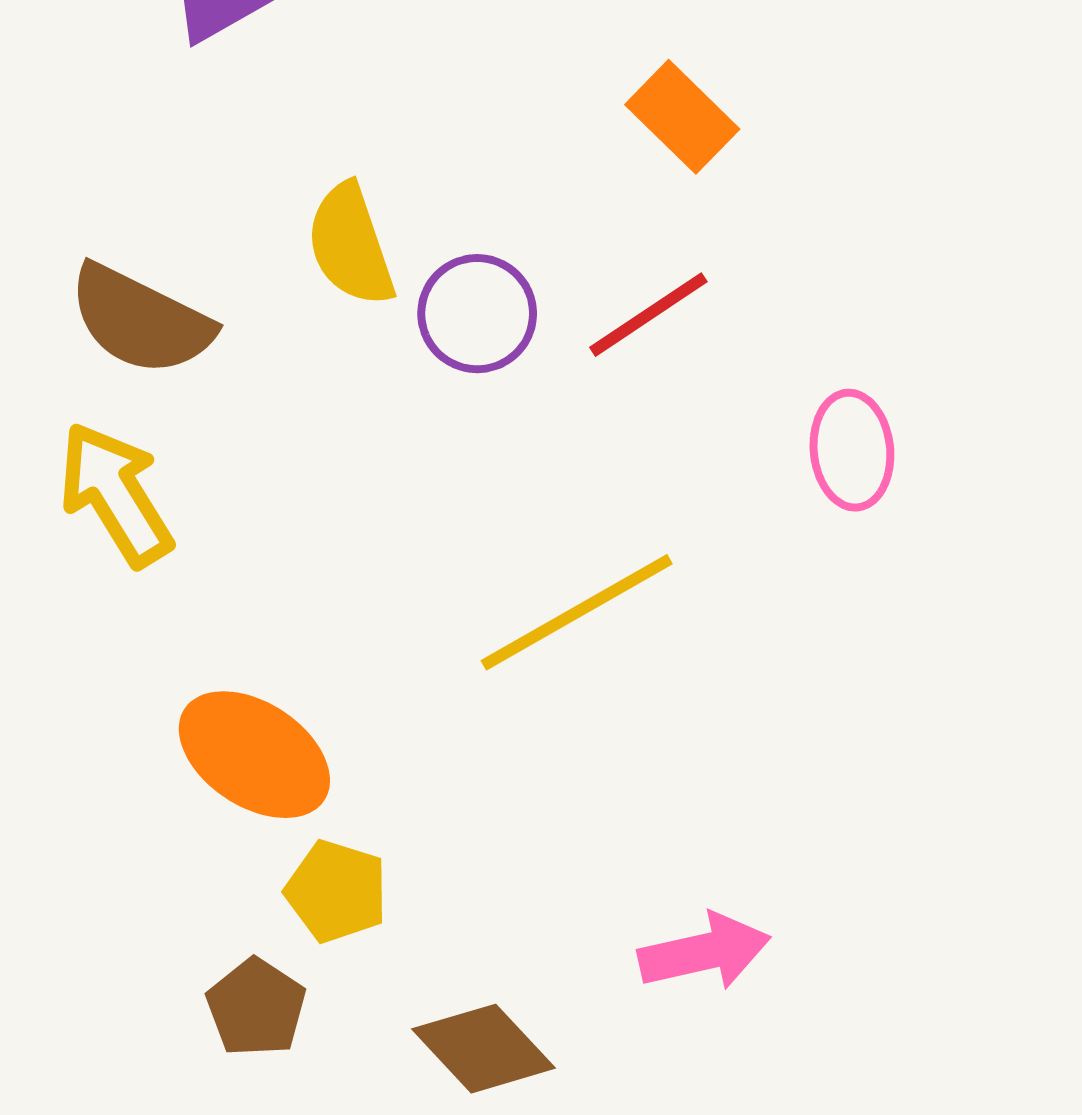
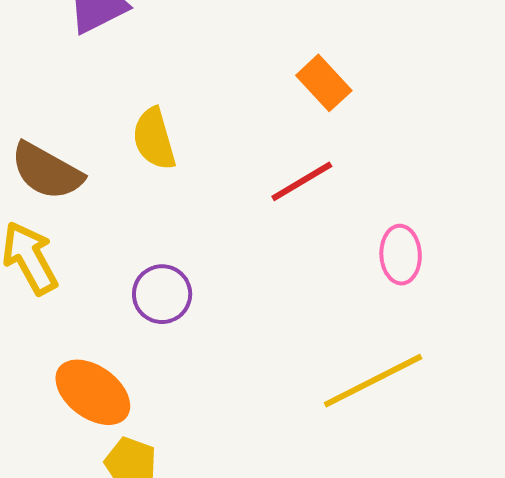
purple circle: (477, 314) -> (162, 294), moved
yellow line: (577, 612) -> (373, 381), moved

